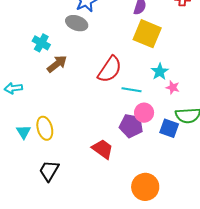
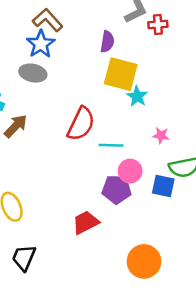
cyan star: (160, 72) -> (137, 96), moved
red trapezoid: (103, 149) -> (86, 222), turned -55

